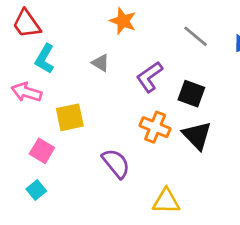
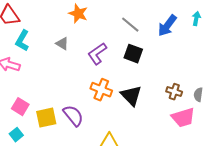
black square: (191, 94) -> (133, 54), moved
yellow square: (70, 117) -> (46, 118), moved

